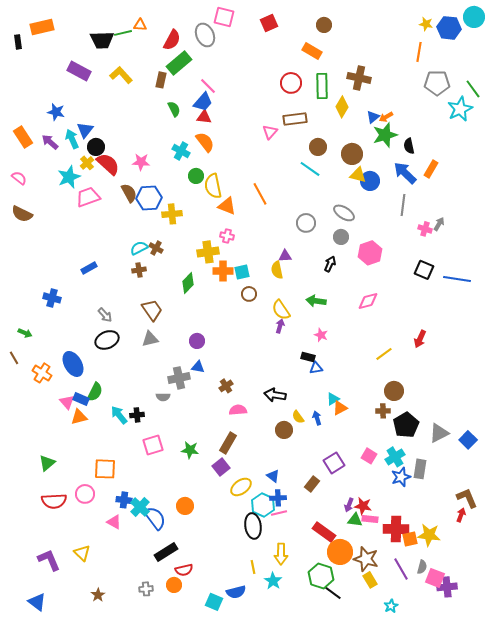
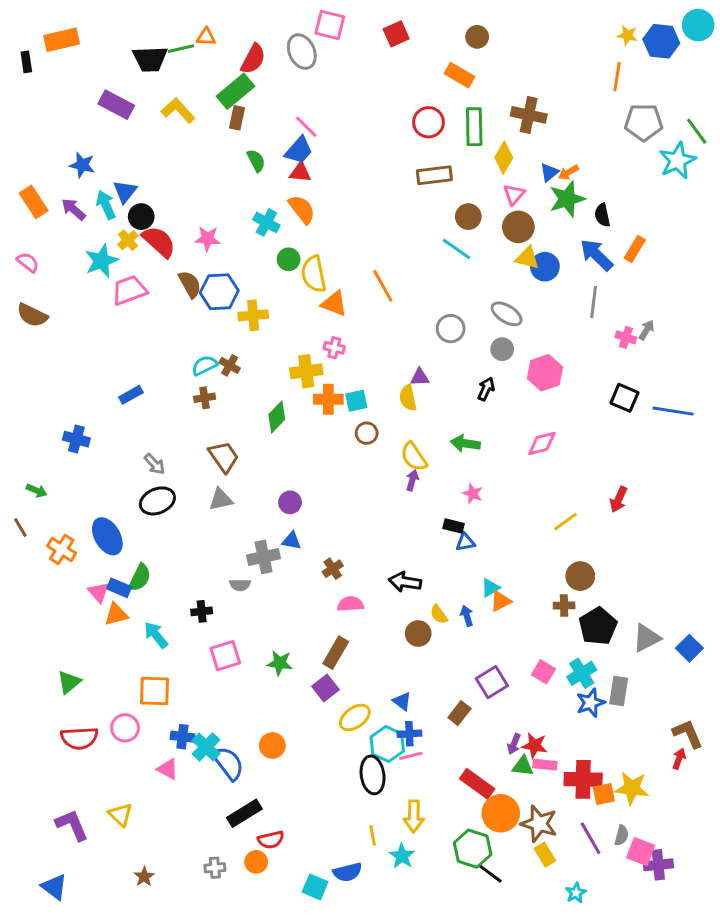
green rectangle: (179, 63) -> (236, 91), moved
pink triangle: (270, 132) -> (514, 194), moved
cyan arrow: (119, 415) -> (156, 635), moved

